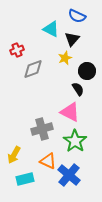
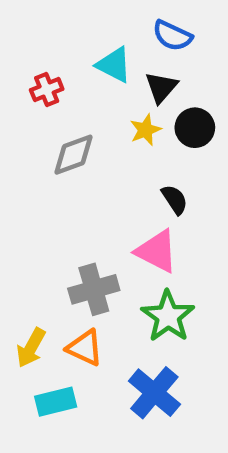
red cross: (17, 50) -> (47, 90), moved
black circle: (87, 71) -> (195, 128), moved
orange triangle: (48, 161) -> (85, 348), moved

